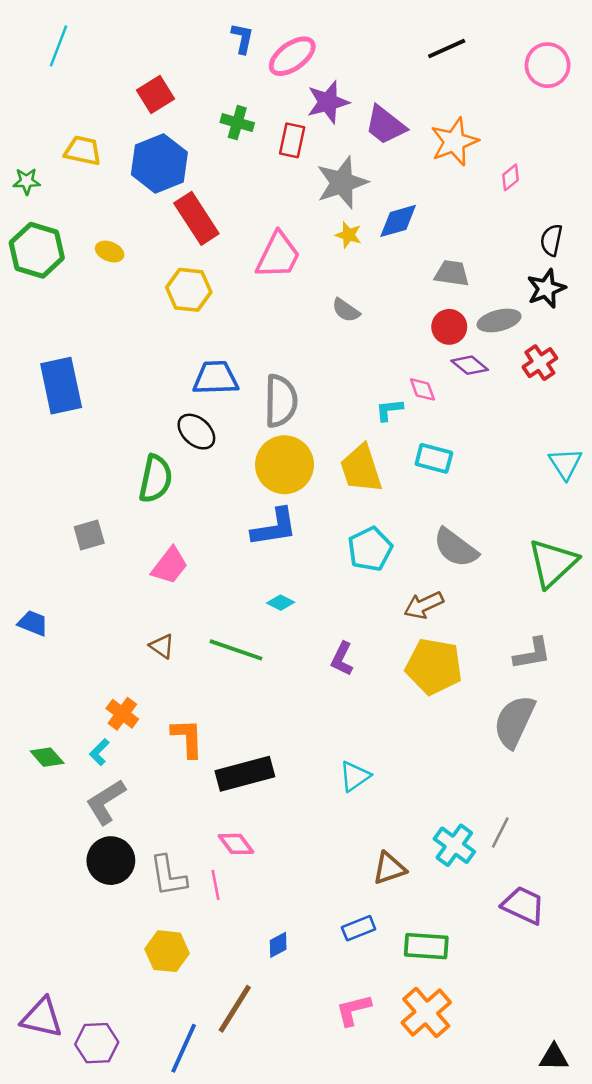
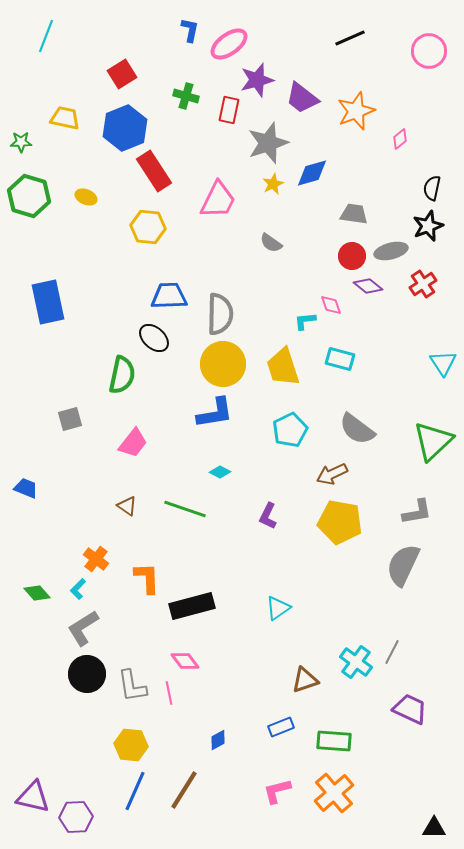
yellow star: (348, 235) -> (273, 184), turned 30
blue line: (184, 1048) -> (135, 791), moved

